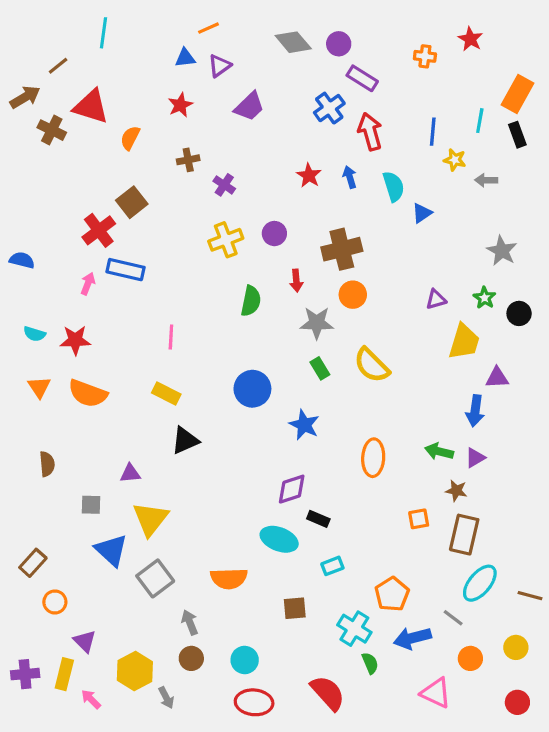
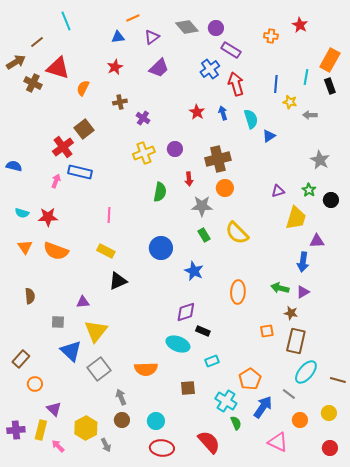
cyan line: (103, 33) -> (66, 21), turned -30
purple triangle: (220, 66) -> (152, 37), moved
blue arrow: (412, 638) -> (263, 407), turned 140

